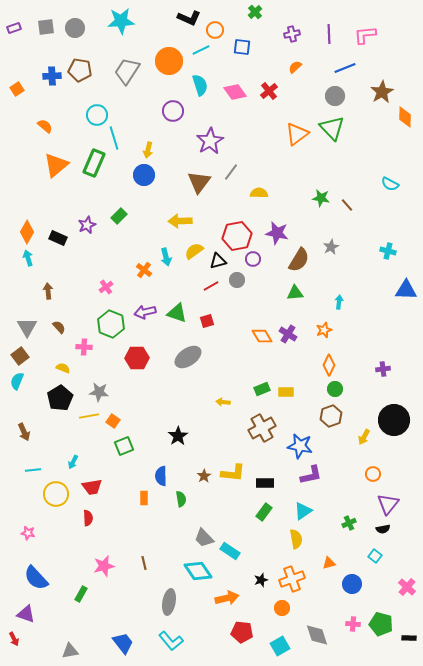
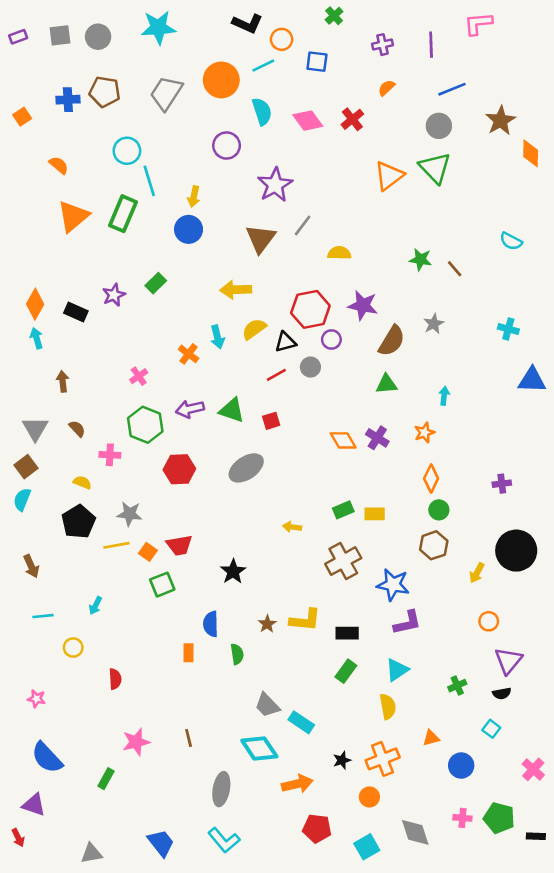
pink L-shape: (365, 35) -> (478, 24), moved
red trapezoid: (92, 487) -> (179, 545), moved
yellow circle: (56, 494) -> (73, 648), size x0.6

